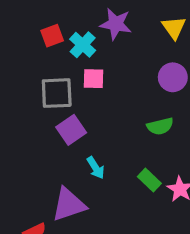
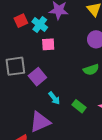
gray square: (57, 93) -> (15, 66), moved
green rectangle: (149, 180) -> (79, 106), moved

